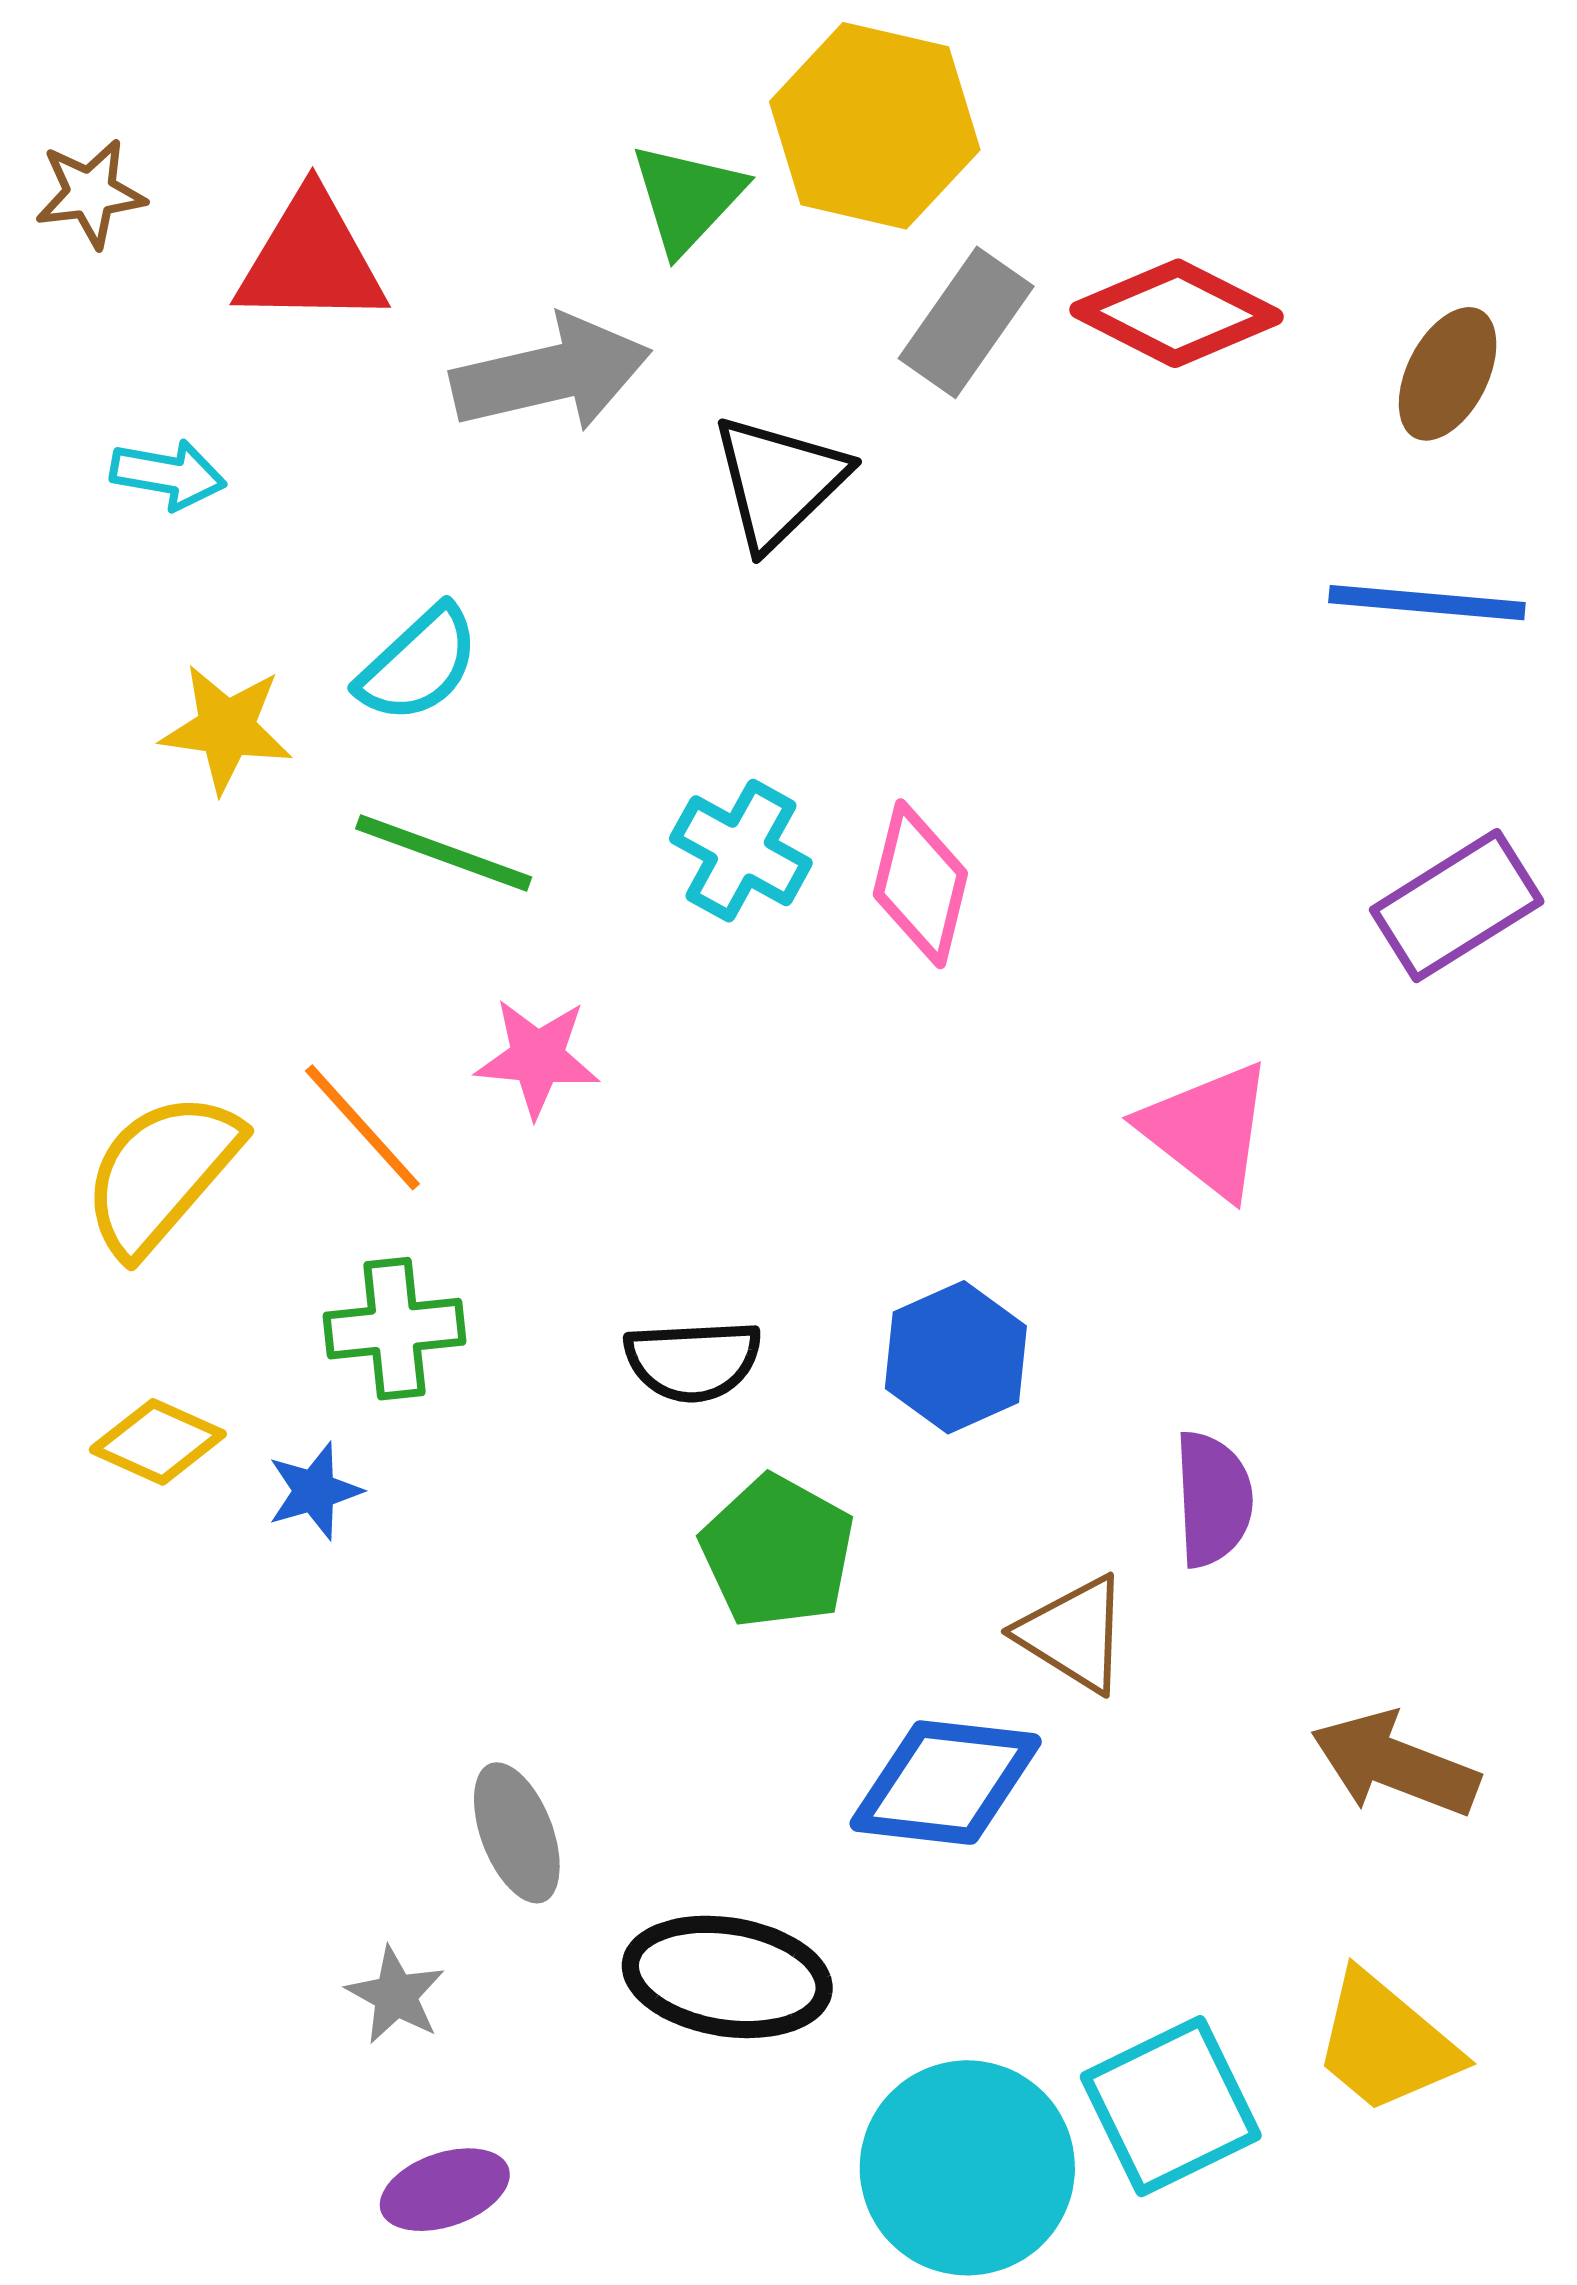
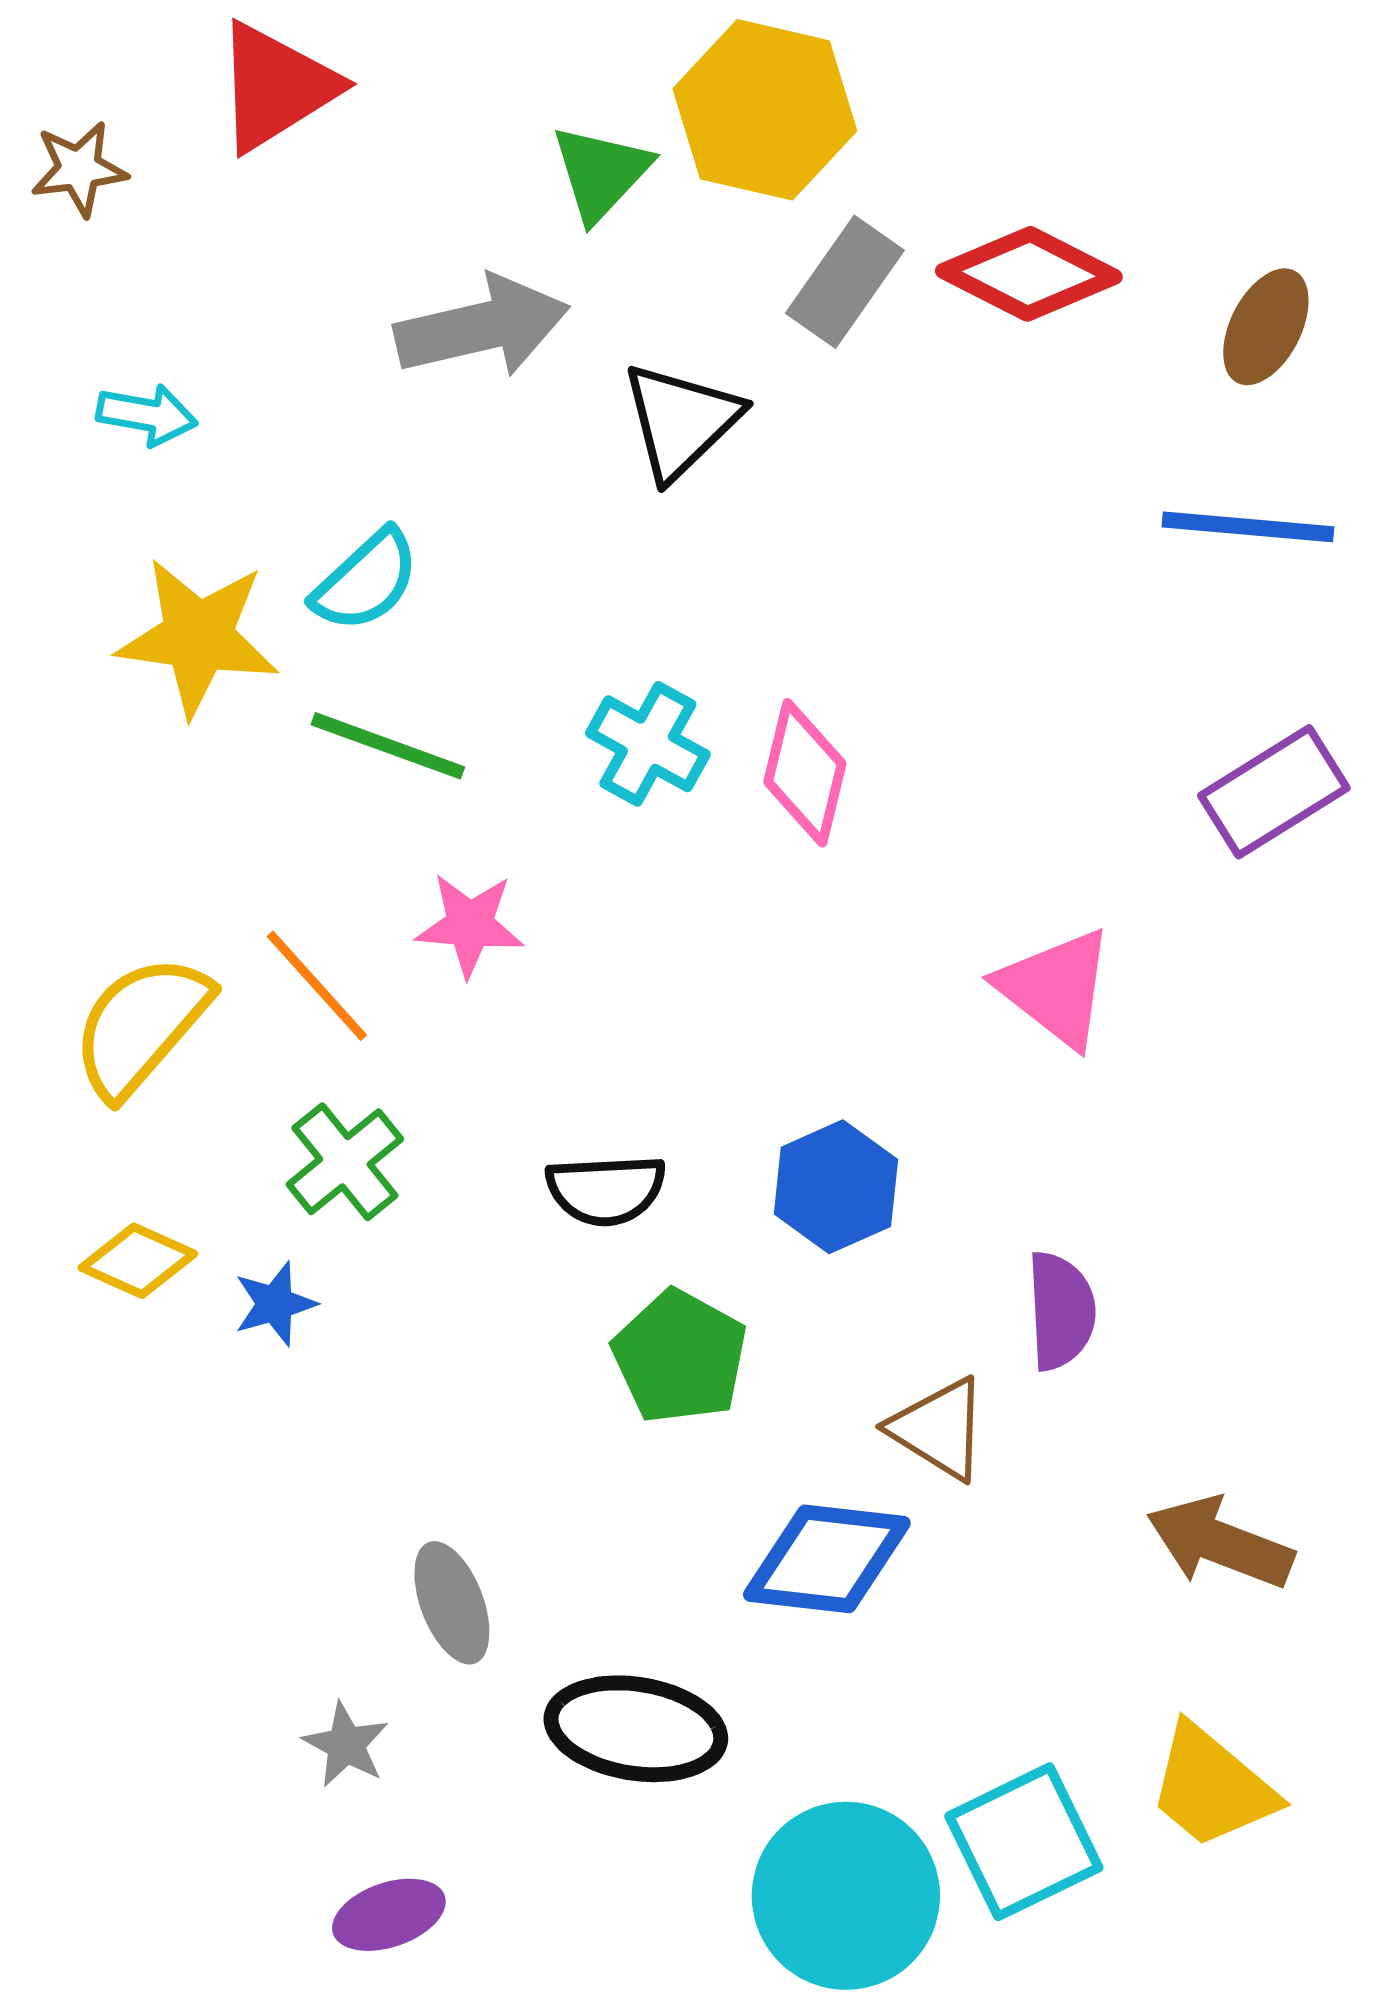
red triangle: (311, 260) -> (276, 87), moved, turned -33
yellow star: (226, 728) -> (198, 637), size x1.4
green cross: (394, 1329) -> (345, 1162), turned -33

